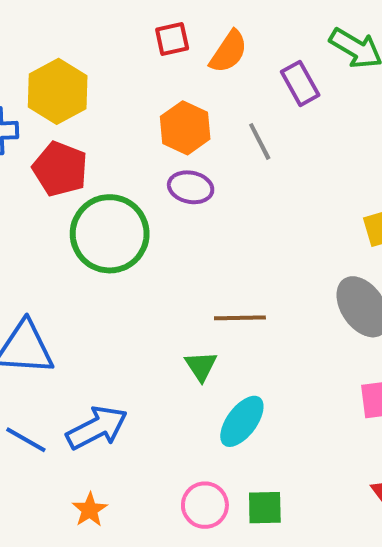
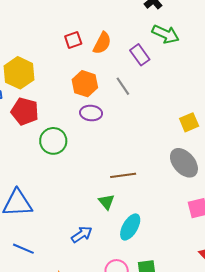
green circle: (110, 234) -> (53, 141), size x0.7
blue arrow: (97, 428) -> (82, 234), moved, size x0.7

